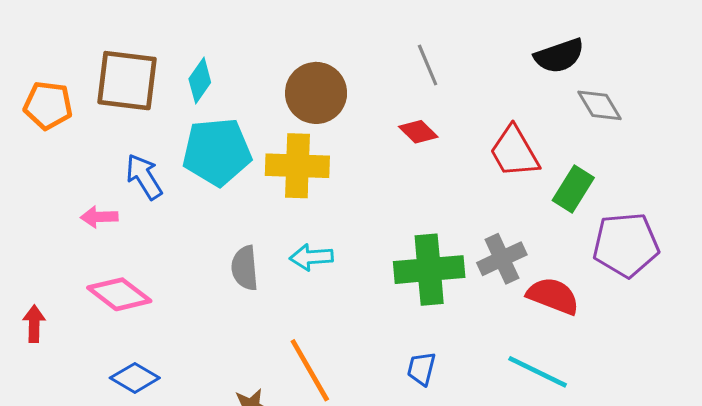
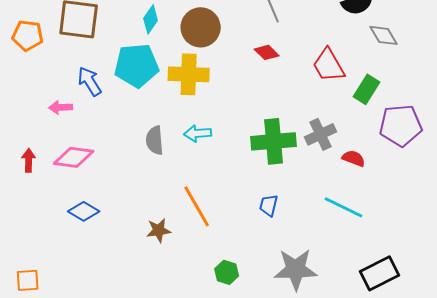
cyan diamond: (200, 81) -> (151, 19), moved
pink diamond: (119, 294) -> (74, 157), turned -30
red semicircle: (553, 296) -> (354, 158), size x0.7
red arrow: (34, 324) -> (29, 160), moved

